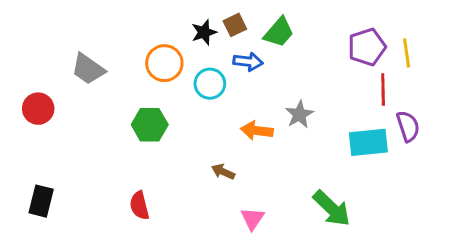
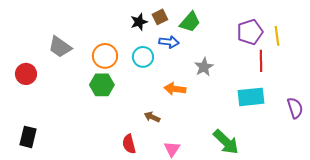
orange circle: (164, 63) -> (105, 56), moved
gray star: (299, 114) -> (204, 67), moved
purple semicircle: (408, 126) -> (295, 108), moved
red semicircle: (139, 205) -> (129, 144), moved

